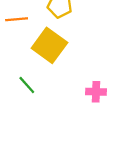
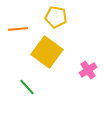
pink cross: (96, 92) -> (88, 70), moved, turned -36

